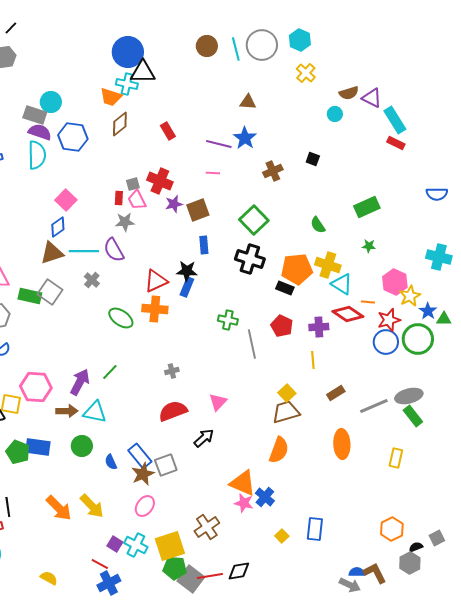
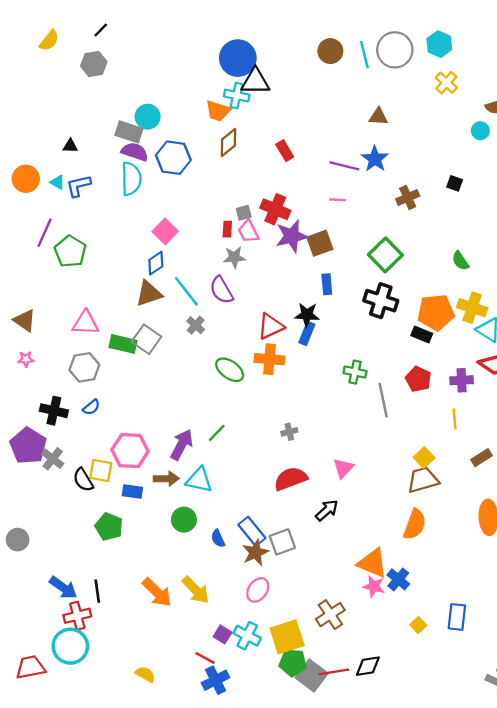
purple star: (174, 204) -> (292, 236), size x1.6
cyan line: (84, 251) -> (186, 291), turned 52
blue rectangle: (38, 447) -> (132, 492), moved, size x0.7

